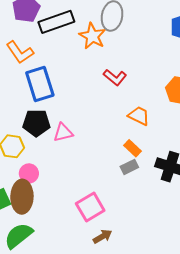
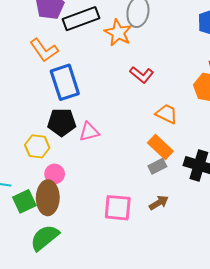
orange rectangle: (132, 148) -> (160, 147), size x1.4
pink square: (90, 207) -> (118, 208), turned 36
brown arrow: (103, 236) -> (159, 203), moved

